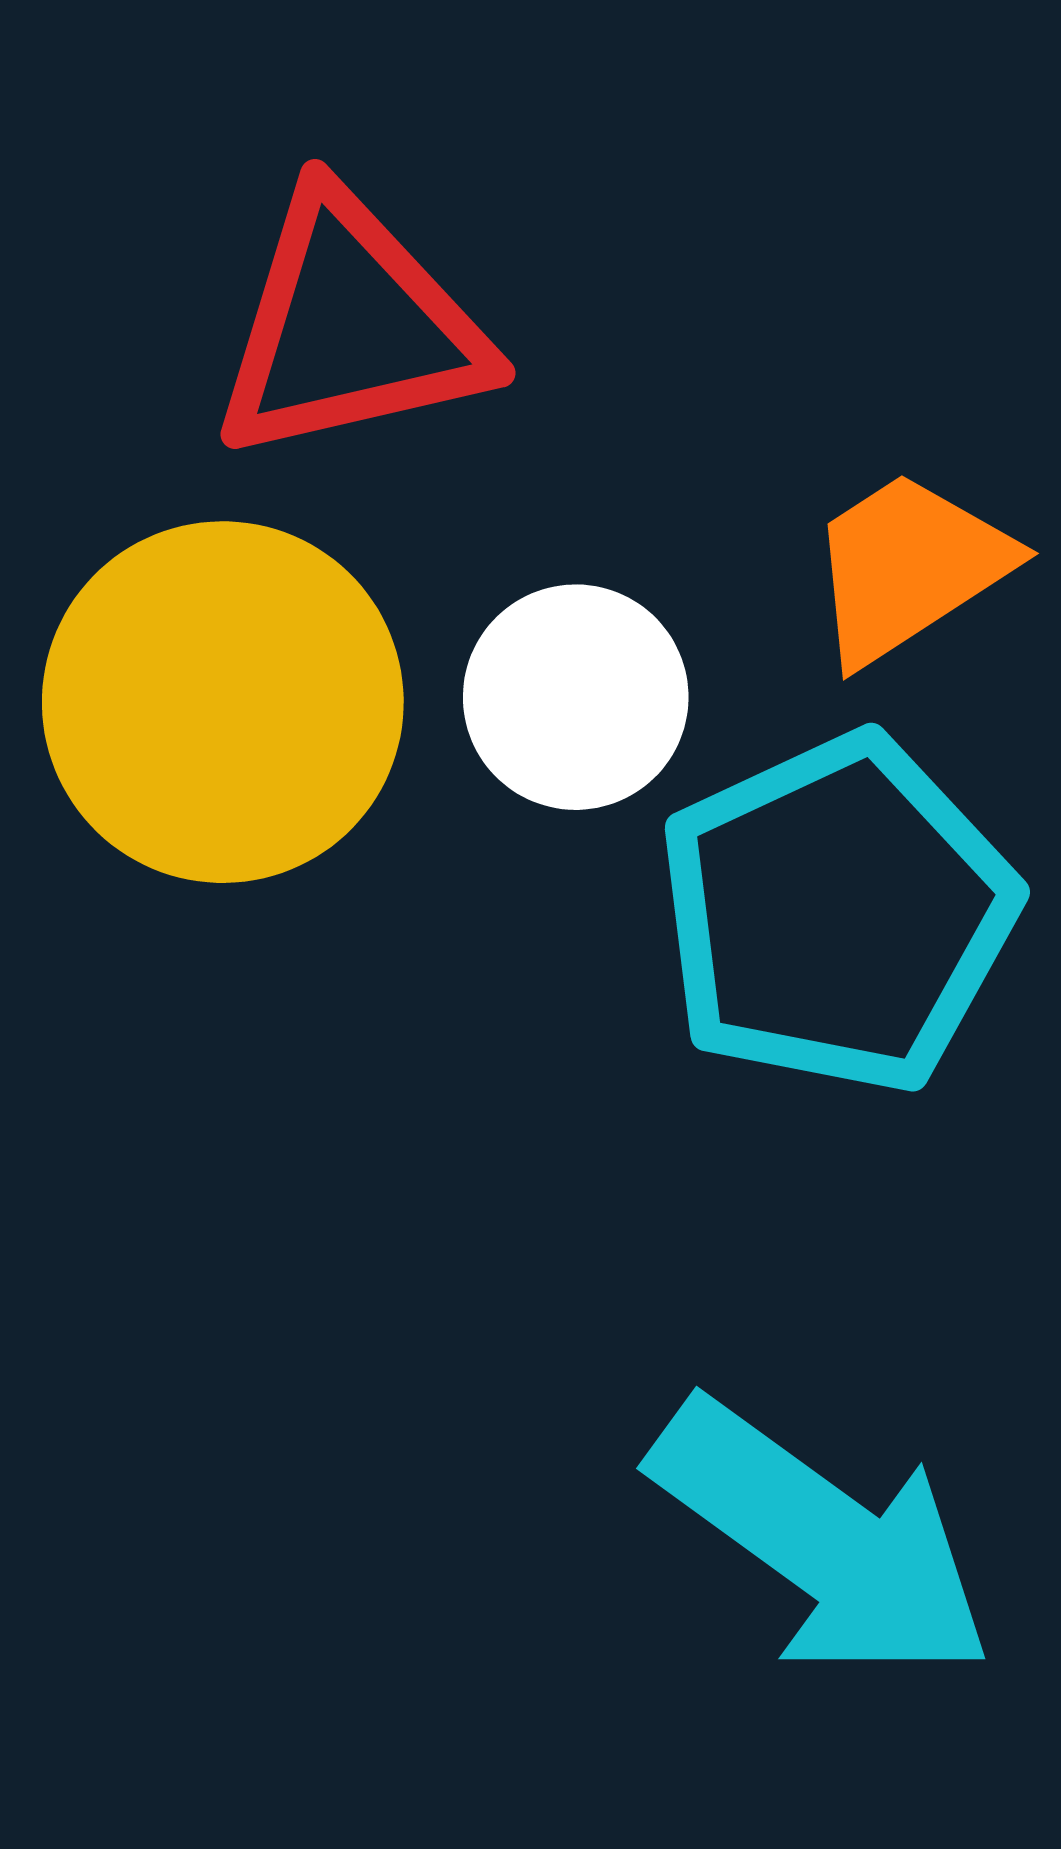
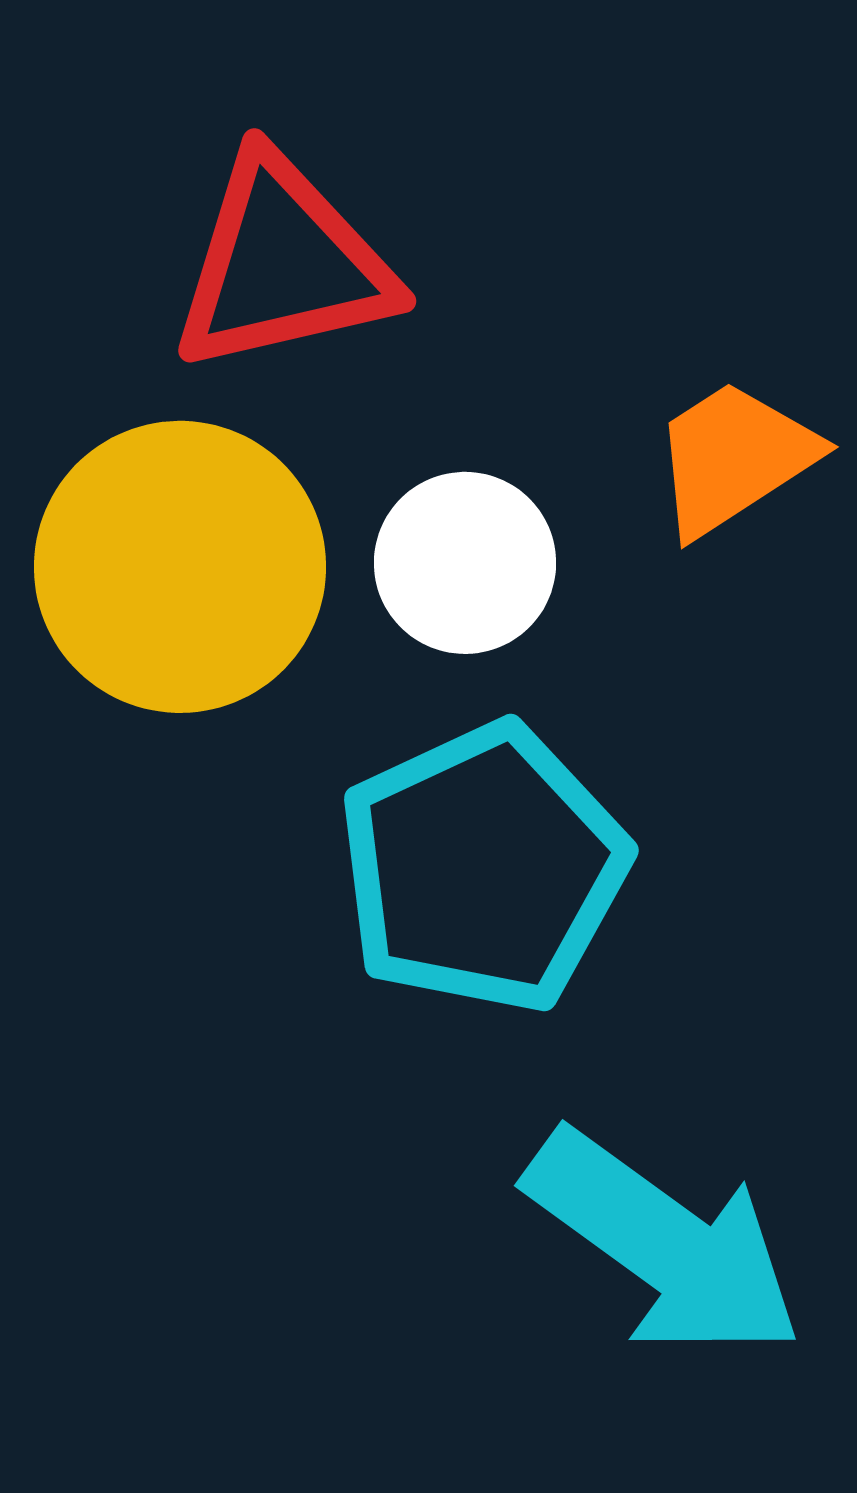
cyan pentagon: (837, 914) -> (483, 868), moved

